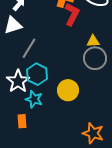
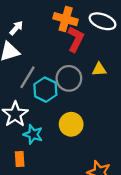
gray circle: (95, 58) -> (69, 78), moved
cyan hexagon: (37, 74) -> (45, 90), moved

